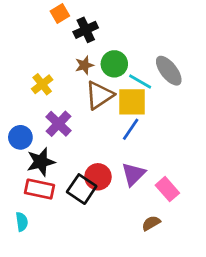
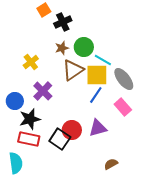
gray ellipse: (169, 71) -> (124, 79), moved
purple triangle: (133, 174) -> (98, 128), turned 30
pink rectangle: (167, 189) -> (123, 107), moved
cyan semicircle: (22, 222) -> (16, 163), size x1.5

